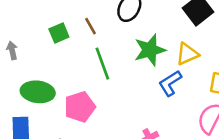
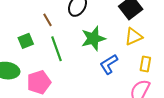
green square: (59, 33) -> (26, 41), moved
yellow triangle: (187, 54) -> (134, 37), moved

